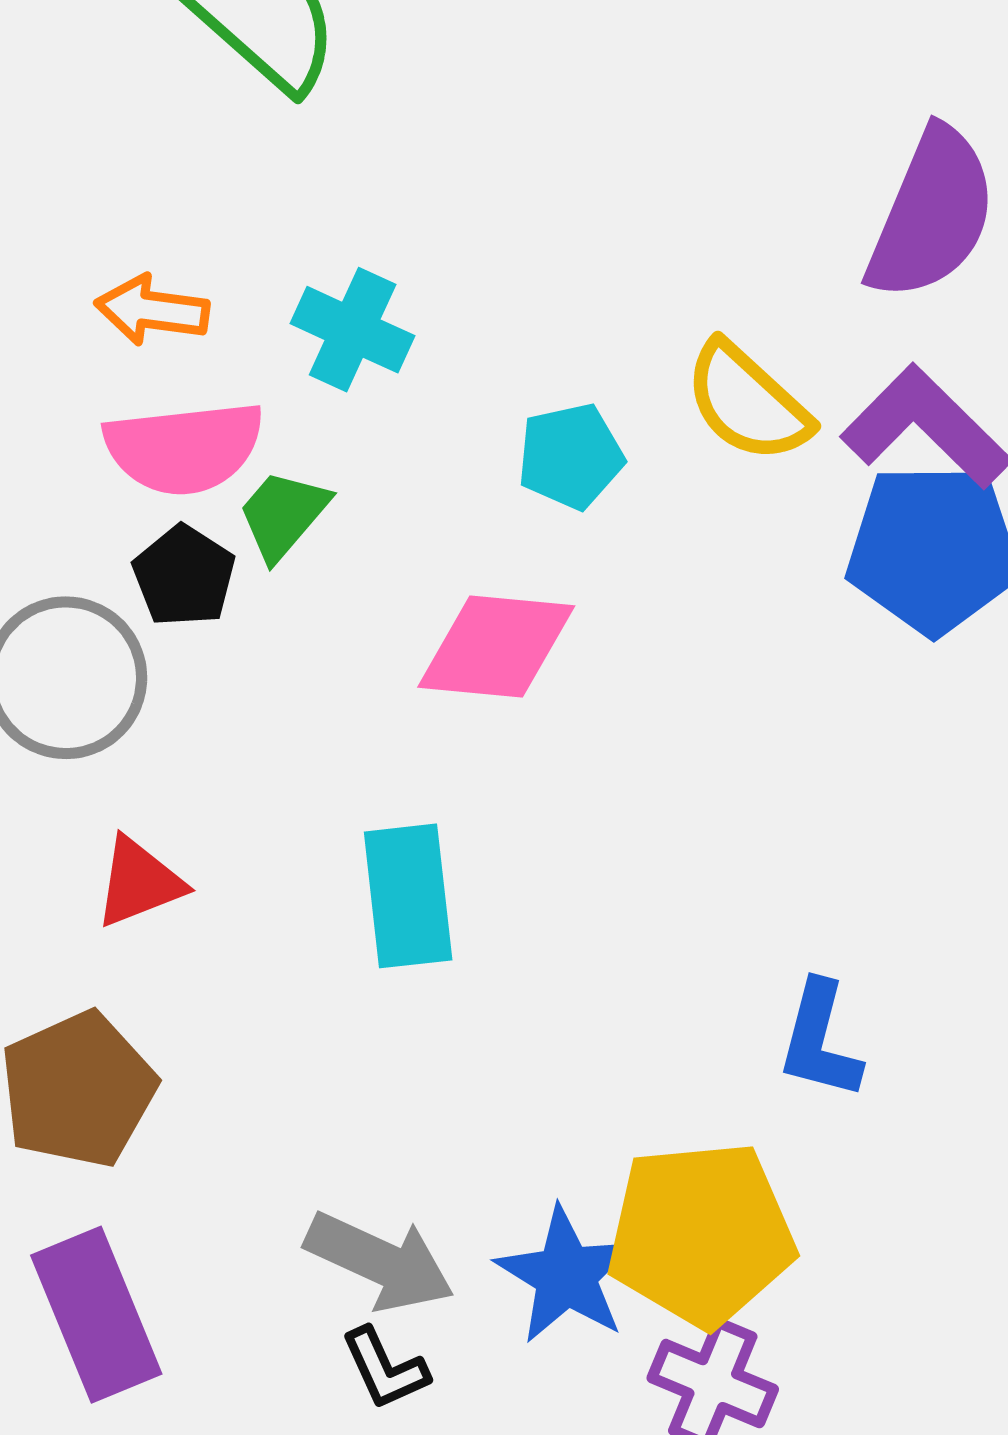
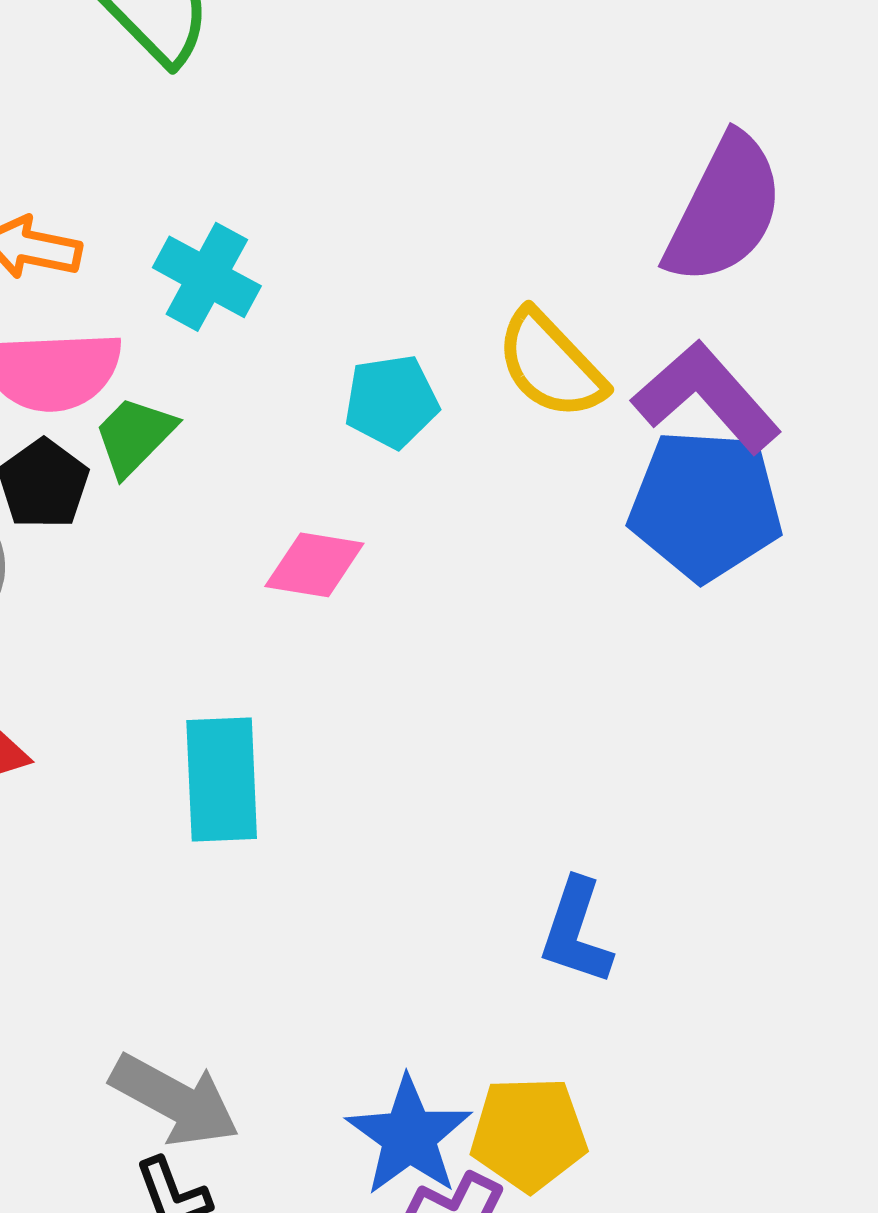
pink diamond: (496, 647) -> (314, 565), size x0.7
yellow pentagon: (701, 1234) -> (529, 1134), moved, size x0.7
blue star: (566, 1275) -> (409, 1136), moved

